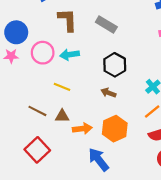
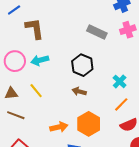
gray rectangle: (106, 24) -> (97, 32), moved
yellow line: (62, 87) -> (36, 91), turned 35
brown triangle: (62, 116) -> (11, 93), moved

